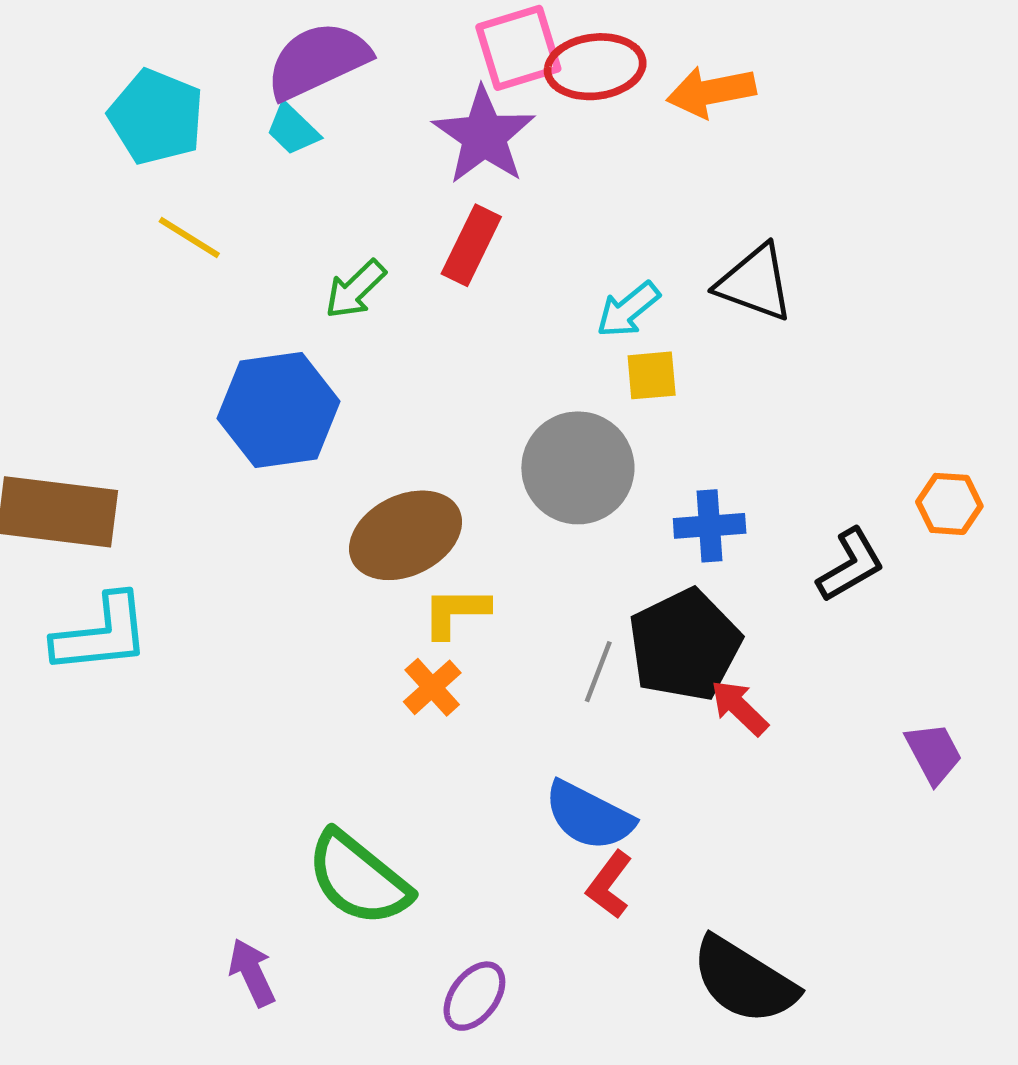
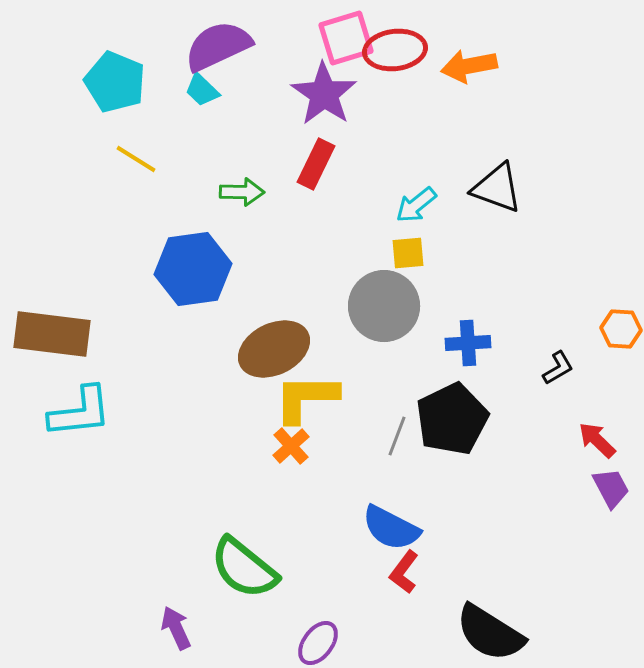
green arrow: (355, 289) -> (242, 192), turned -135
yellow square: (652, 375) -> (408, 253), moved
black L-shape: (851, 565) -> (558, 368), size x0.7
yellow L-shape: (456, 612) -> (306, 398), size x1.5
red arrow: (739, 708) -> (597, 440), moved

